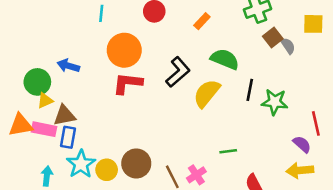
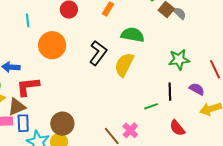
red L-shape: (128, 83) -> (28, 87), moved
black line: (250, 90) -> (170, 92), moved
purple semicircle: (302, 144) -> (197, 89), moved
brown circle: (136, 163) -> (62, 124), moved

